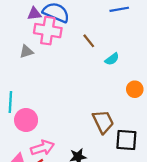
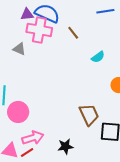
brown line: (89, 41) -> (73, 33), moved
gray triangle: (26, 52) -> (19, 49), turned 40

